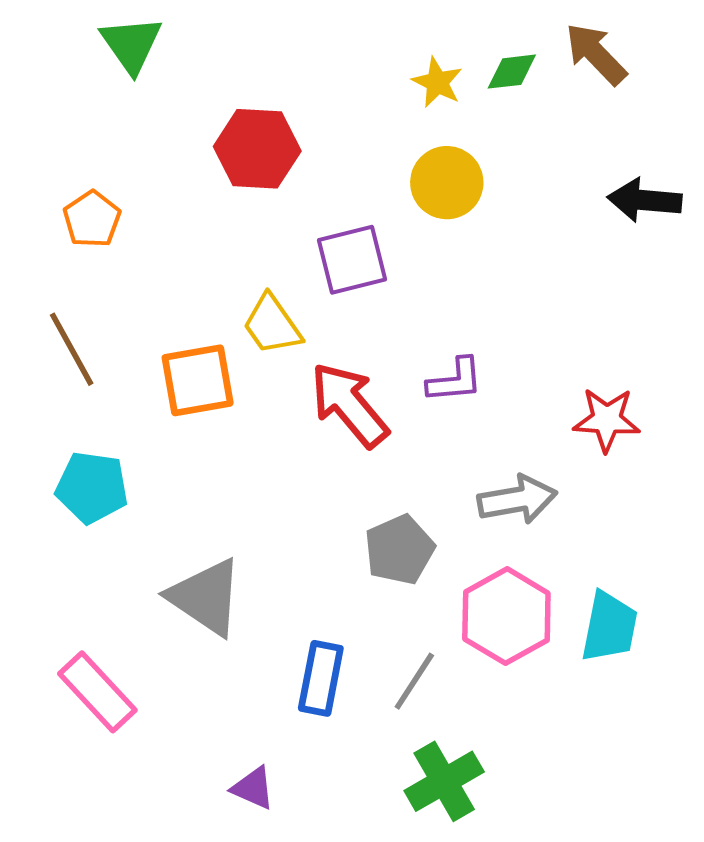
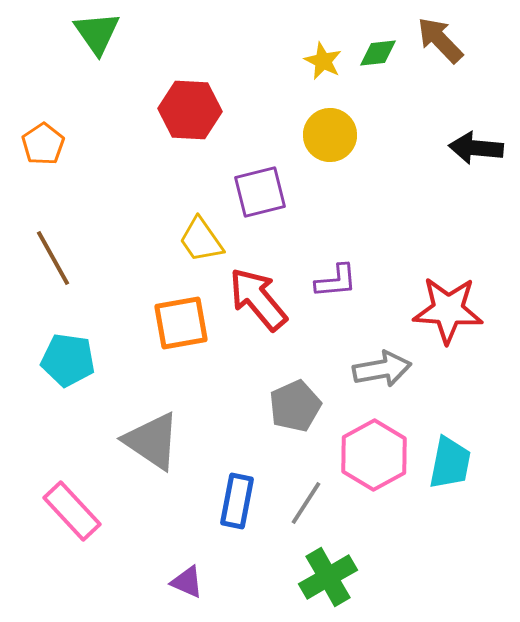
orange pentagon: (92, 219) -> (43, 144), moved
orange square: (198, 380) -> (181, 323), moved
red star: (607, 420) -> (448, 310), size x1.4

